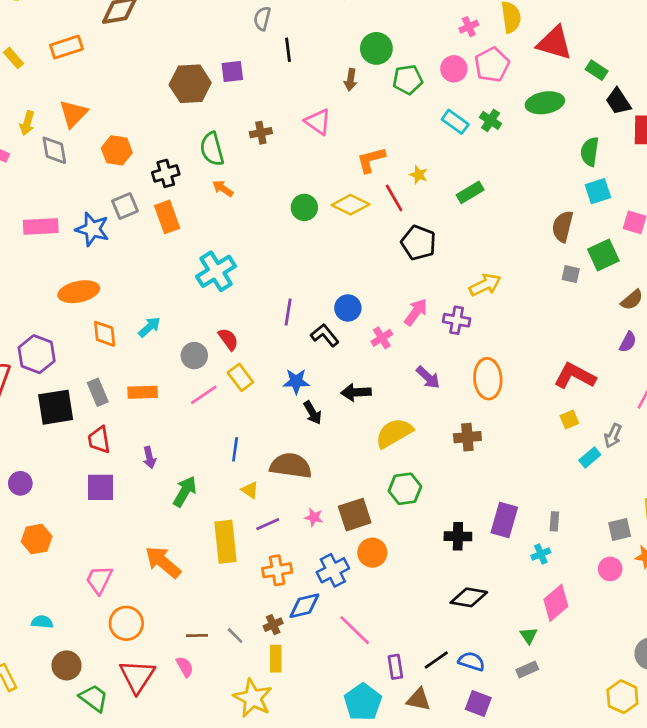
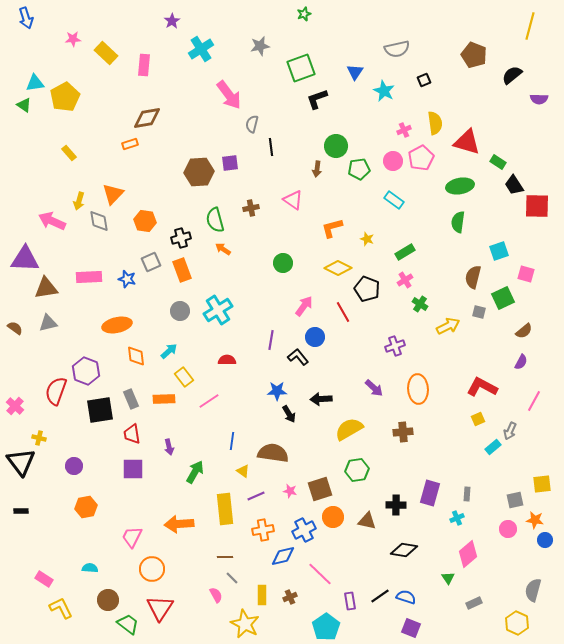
orange rectangle: (67, 47) -> (130, 144), moved, size x0.7
green cross: (491, 120) -> (420, 304), moved
green semicircle: (590, 152) -> (458, 222), moved
red line: (394, 198) -> (343, 312), moved
yellow diamond: (351, 205) -> (338, 268), moved
blue star: (92, 229) -> (127, 279), size x0.7
yellow arrow: (485, 285) -> (448, 326), moved
pink arrow: (416, 312) -> (304, 306), moved
purple cross: (457, 320) -> (395, 346), turned -30
pink cross: (382, 338) -> (405, 280), moved
red semicircle: (228, 339) -> (227, 360), turned -54
gray circle: (194, 356) -> (180, 311), moved
yellow rectangle: (240, 377) -> (184, 377), moved
orange arrow: (163, 562) -> (179, 524), turned -44
brown cross: (273, 625) -> (290, 597), moved
brown line: (197, 636) -> (225, 557), moved
pink semicircle: (185, 667) -> (216, 595), moved
gray rectangle: (527, 670) -> (474, 603), moved
brown triangle: (419, 699) -> (367, 521), moved

